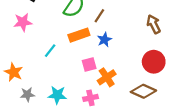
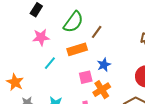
pink star: (23, 22) -> (41, 37), moved
blue star: (104, 40) -> (104, 65), moved

